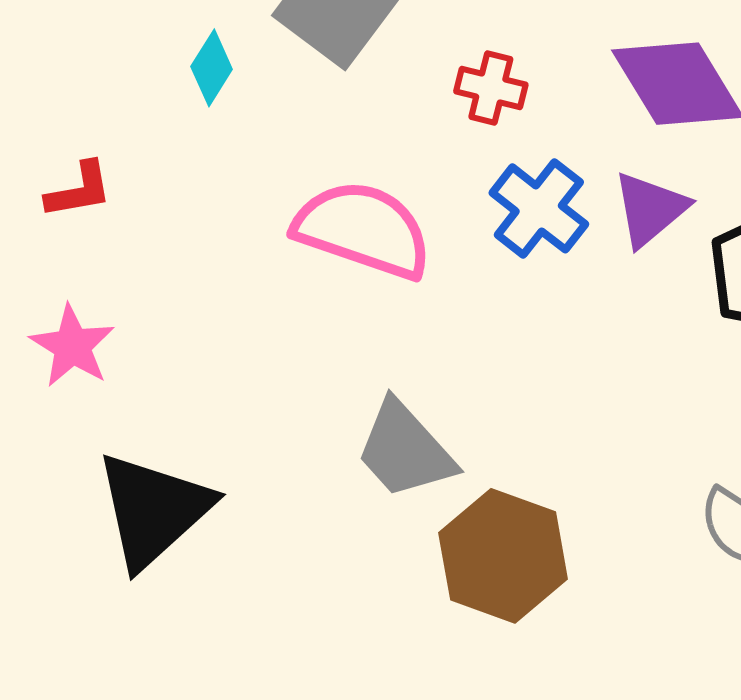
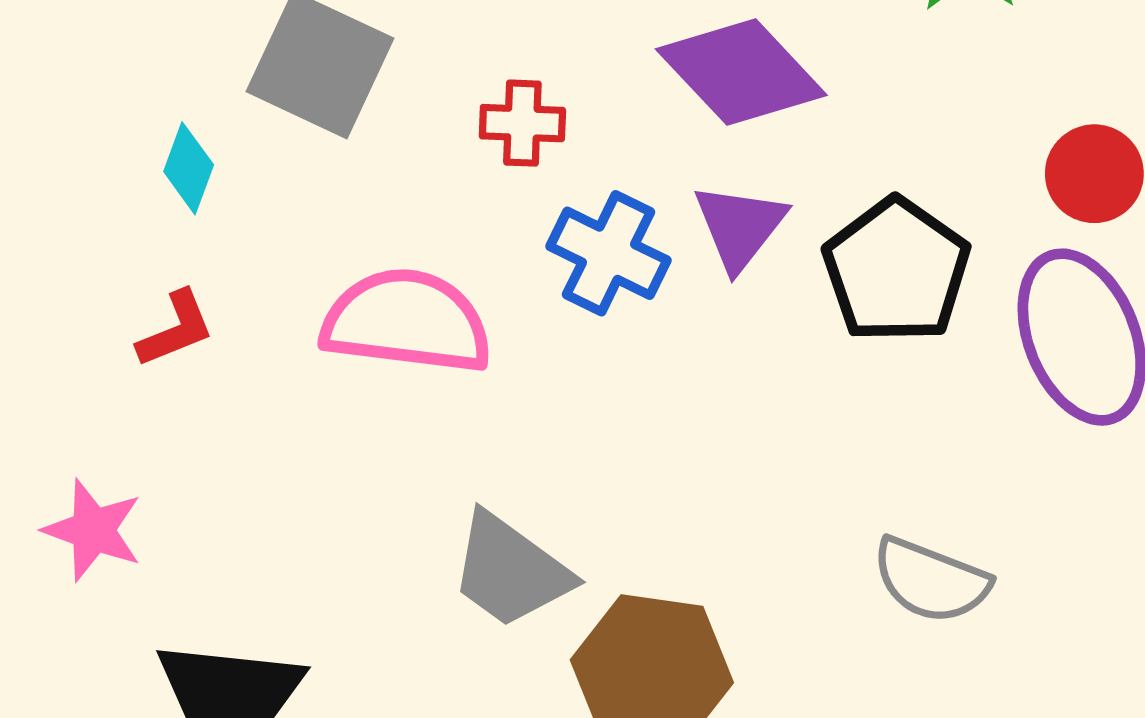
red L-shape: (79, 190) -> (176, 329), moved

